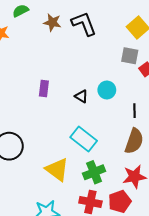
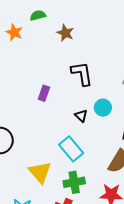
black L-shape: (84, 24) -> (82, 74), moved
black triangle: (81, 96) -> (81, 116), moved

